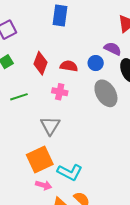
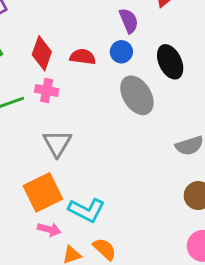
purple semicircle: (113, 49) -> (129, 21), moved, turned 42
pink cross: (60, 92) -> (47, 90), moved

